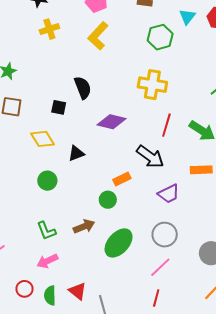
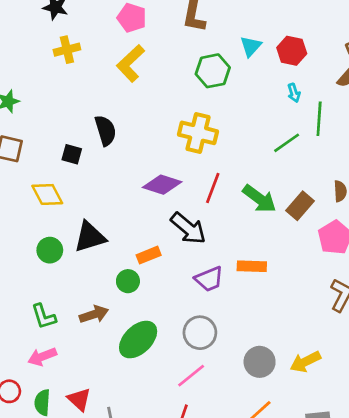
purple diamond: (112, 122) -> (162, 185), moved
black triangle: (76, 153) -> (90, 237), moved, size x1.5
orange rectangle: (201, 170) -> (252, 266), moved

